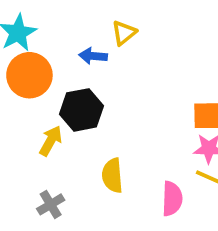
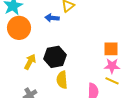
black hexagon: (81, 110) -> (55, 57), moved

